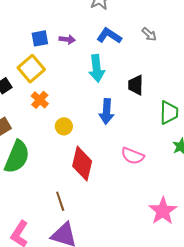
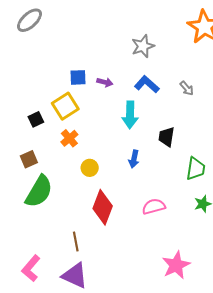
blue arrow: (106, 112) -> (134, 159), size x0.7
pink semicircle: (133, 156) -> (154, 207), turned 135

